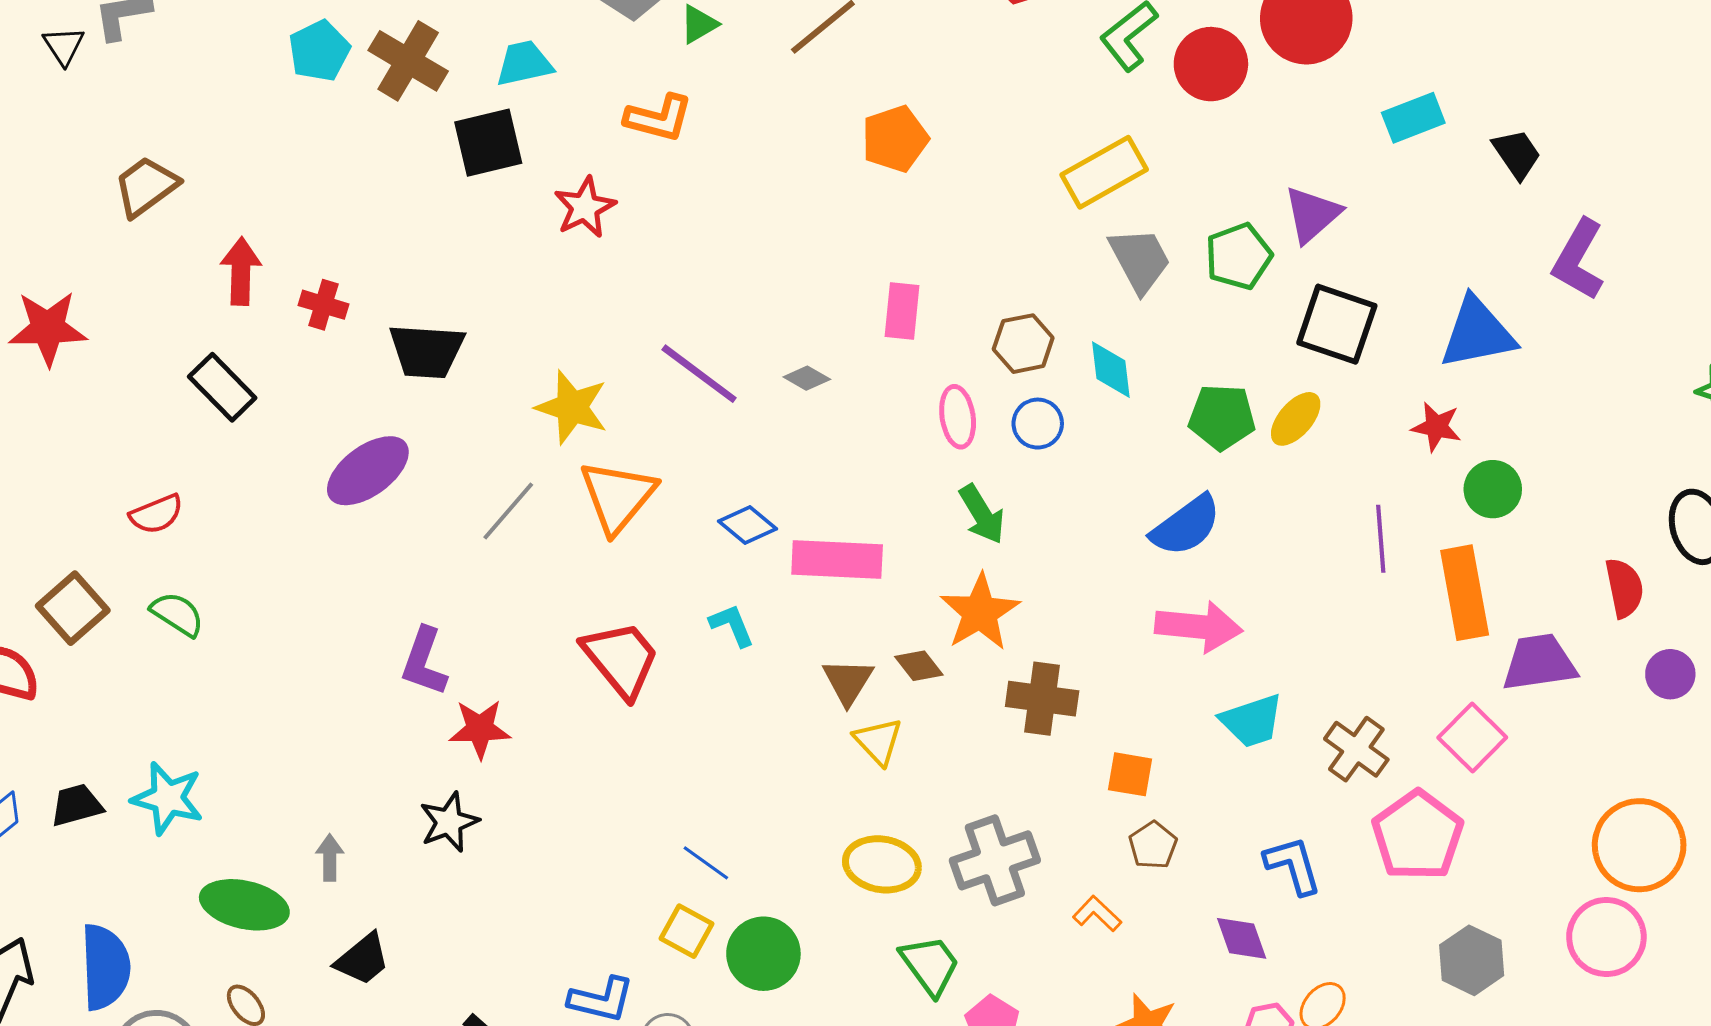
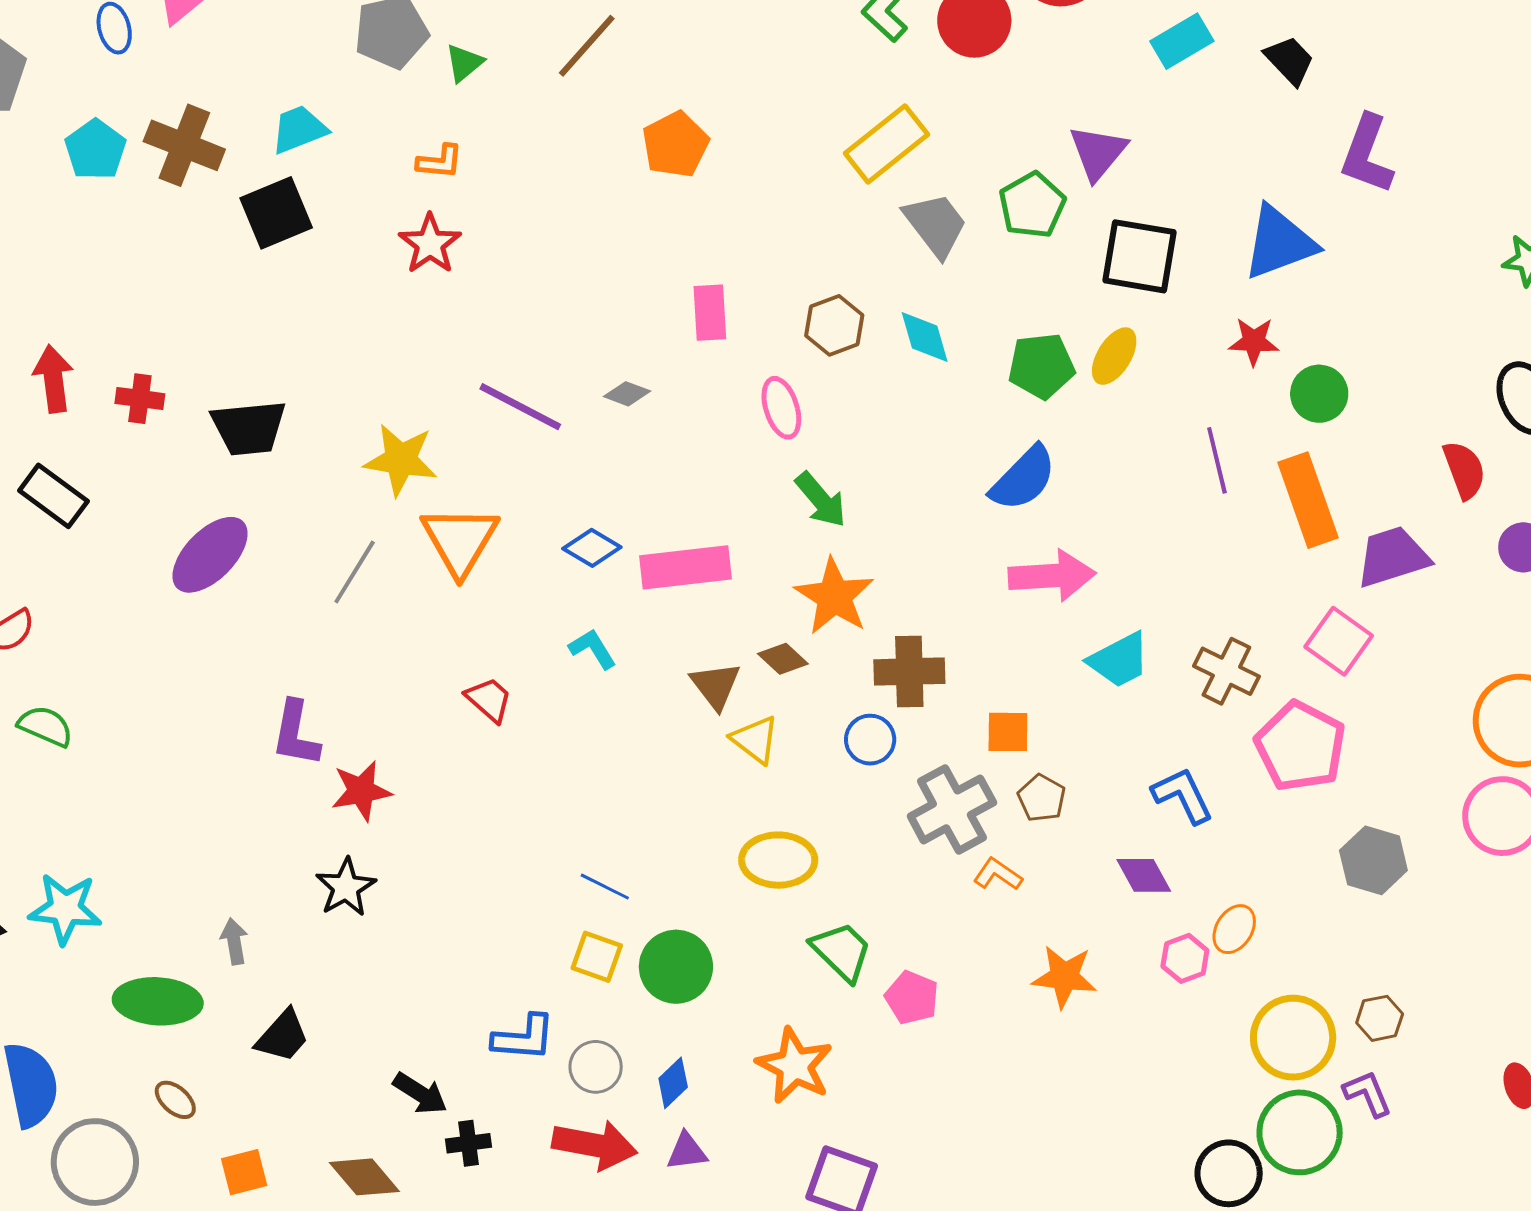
orange L-shape: (659, 118) -> (440, 162), size x0.7
red star: (585, 207) -> (430, 244), moved
blue circle: (1038, 424) -> (870, 740), moved
red trapezoid: (621, 659) -> (489, 700), size x0.6
gray cross: (995, 860) -> (952, 809), moved

